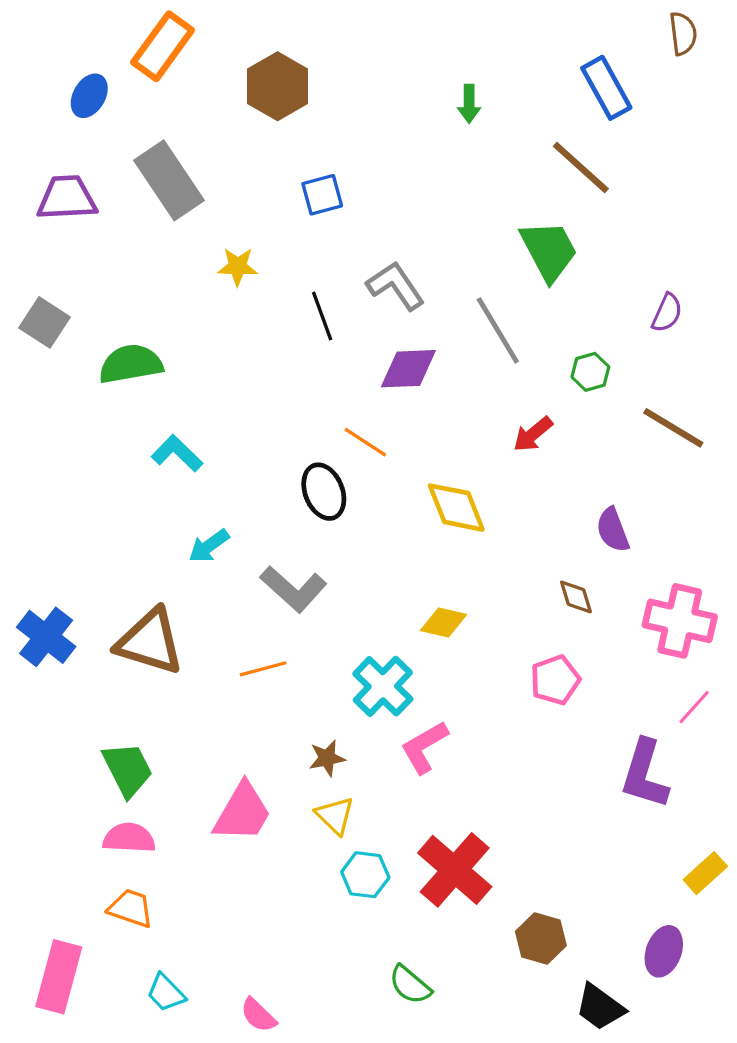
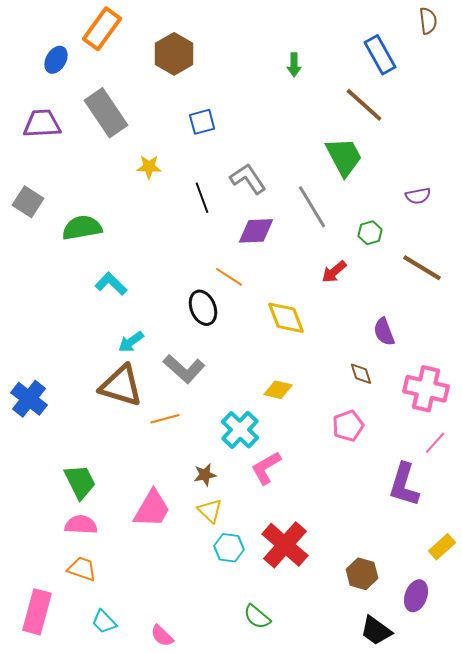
purple semicircle: (667, 313) -> (418, 196), turned 55
brown triangle: (150, 642) -> (121, 386), moved
brown hexagon: (541, 939) -> (362, 574), moved

